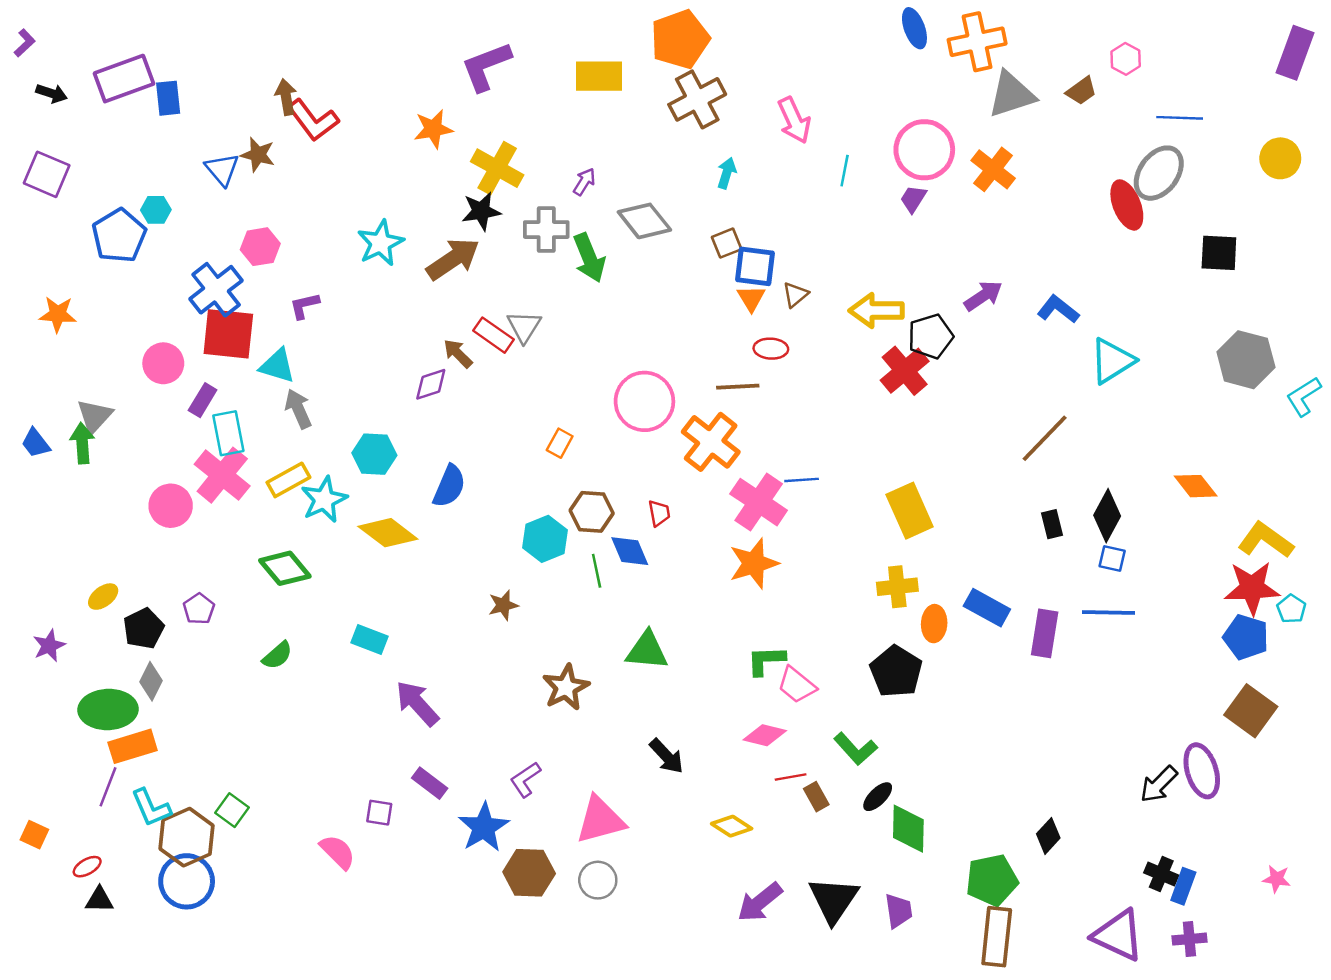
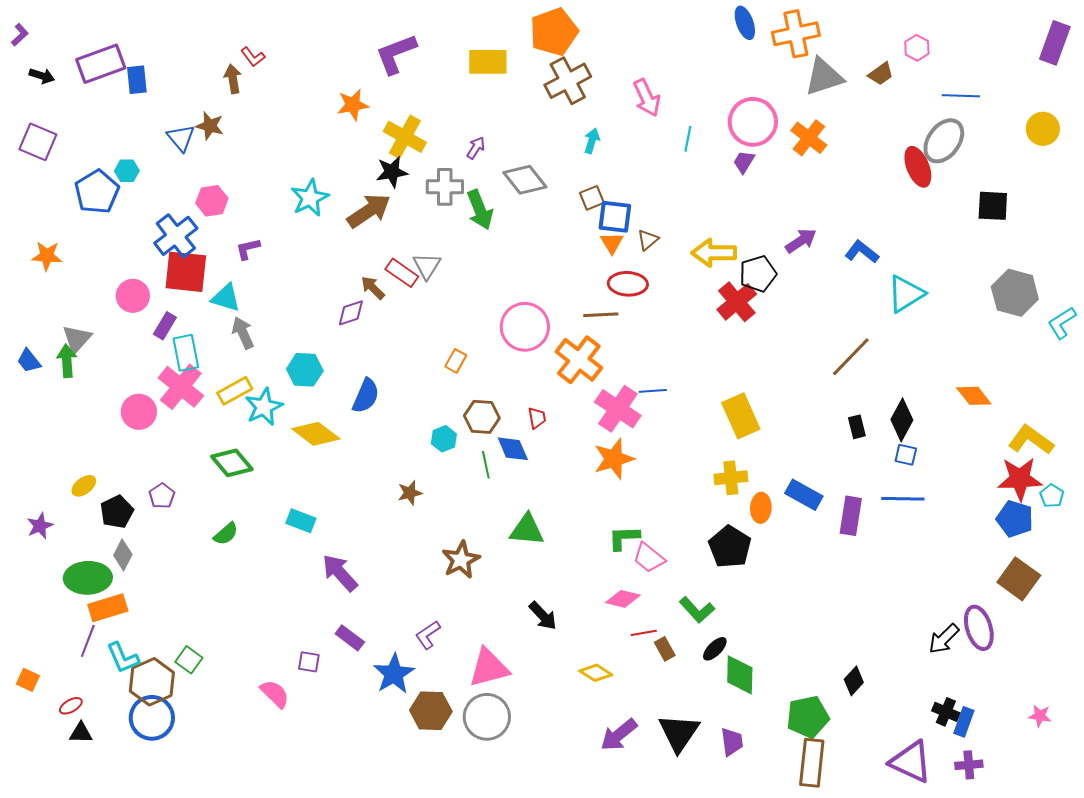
red L-shape: (313, 120) -> (253, 57), moved, size x0.6
red ellipse: (771, 349) -> (628, 284), size x1.4
cyan hexagon: (545, 539) -> (444, 439), size x0.7
gray circle: (598, 880) -> (487, 717), size x1.5

